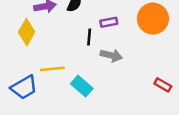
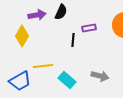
gray arrow: (111, 55) -> (100, 76), moved

